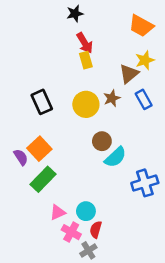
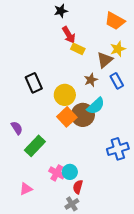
yellow rectangle: (86, 60) -> (78, 49), moved, turned -48
yellow circle: (86, 104) -> (65, 95), moved
brown circle: (102, 141) -> (83, 115), size x1.5
orange square: (39, 149) -> (67, 117), moved
cyan semicircle: (115, 157) -> (96, 106), moved
pink triangle: (58, 212) -> (26, 189), moved
pink cross: (71, 232) -> (57, 173), moved

